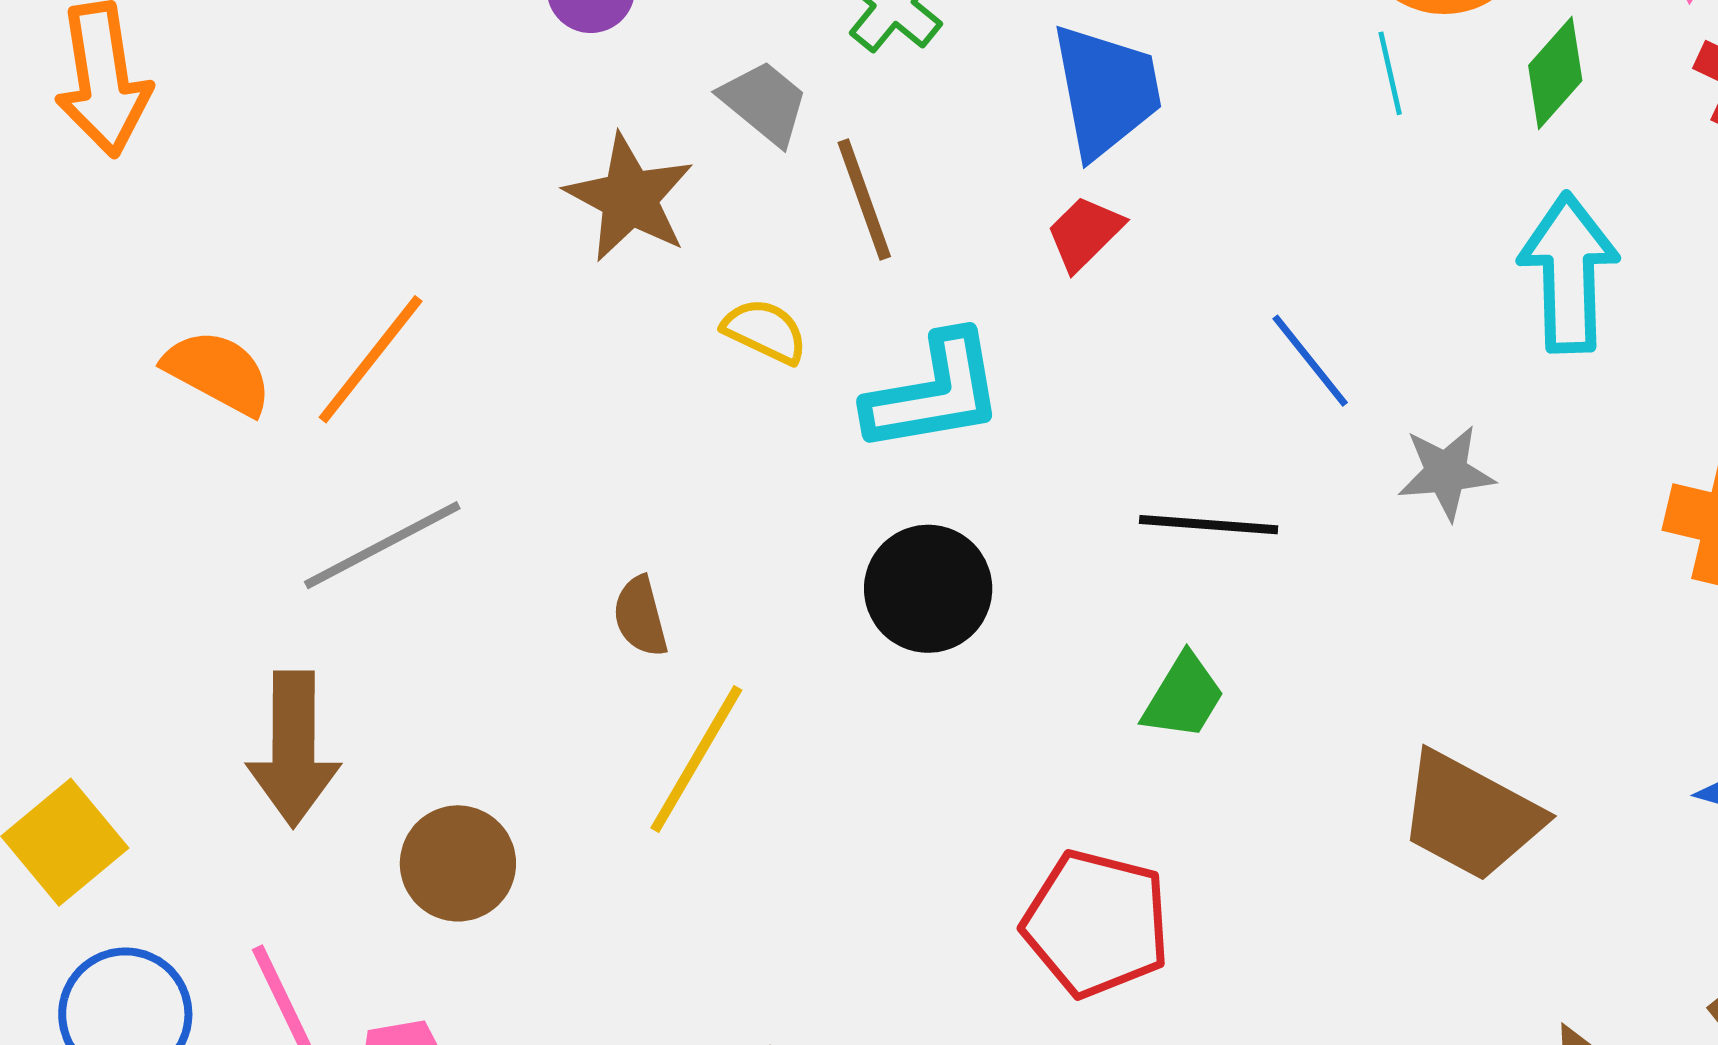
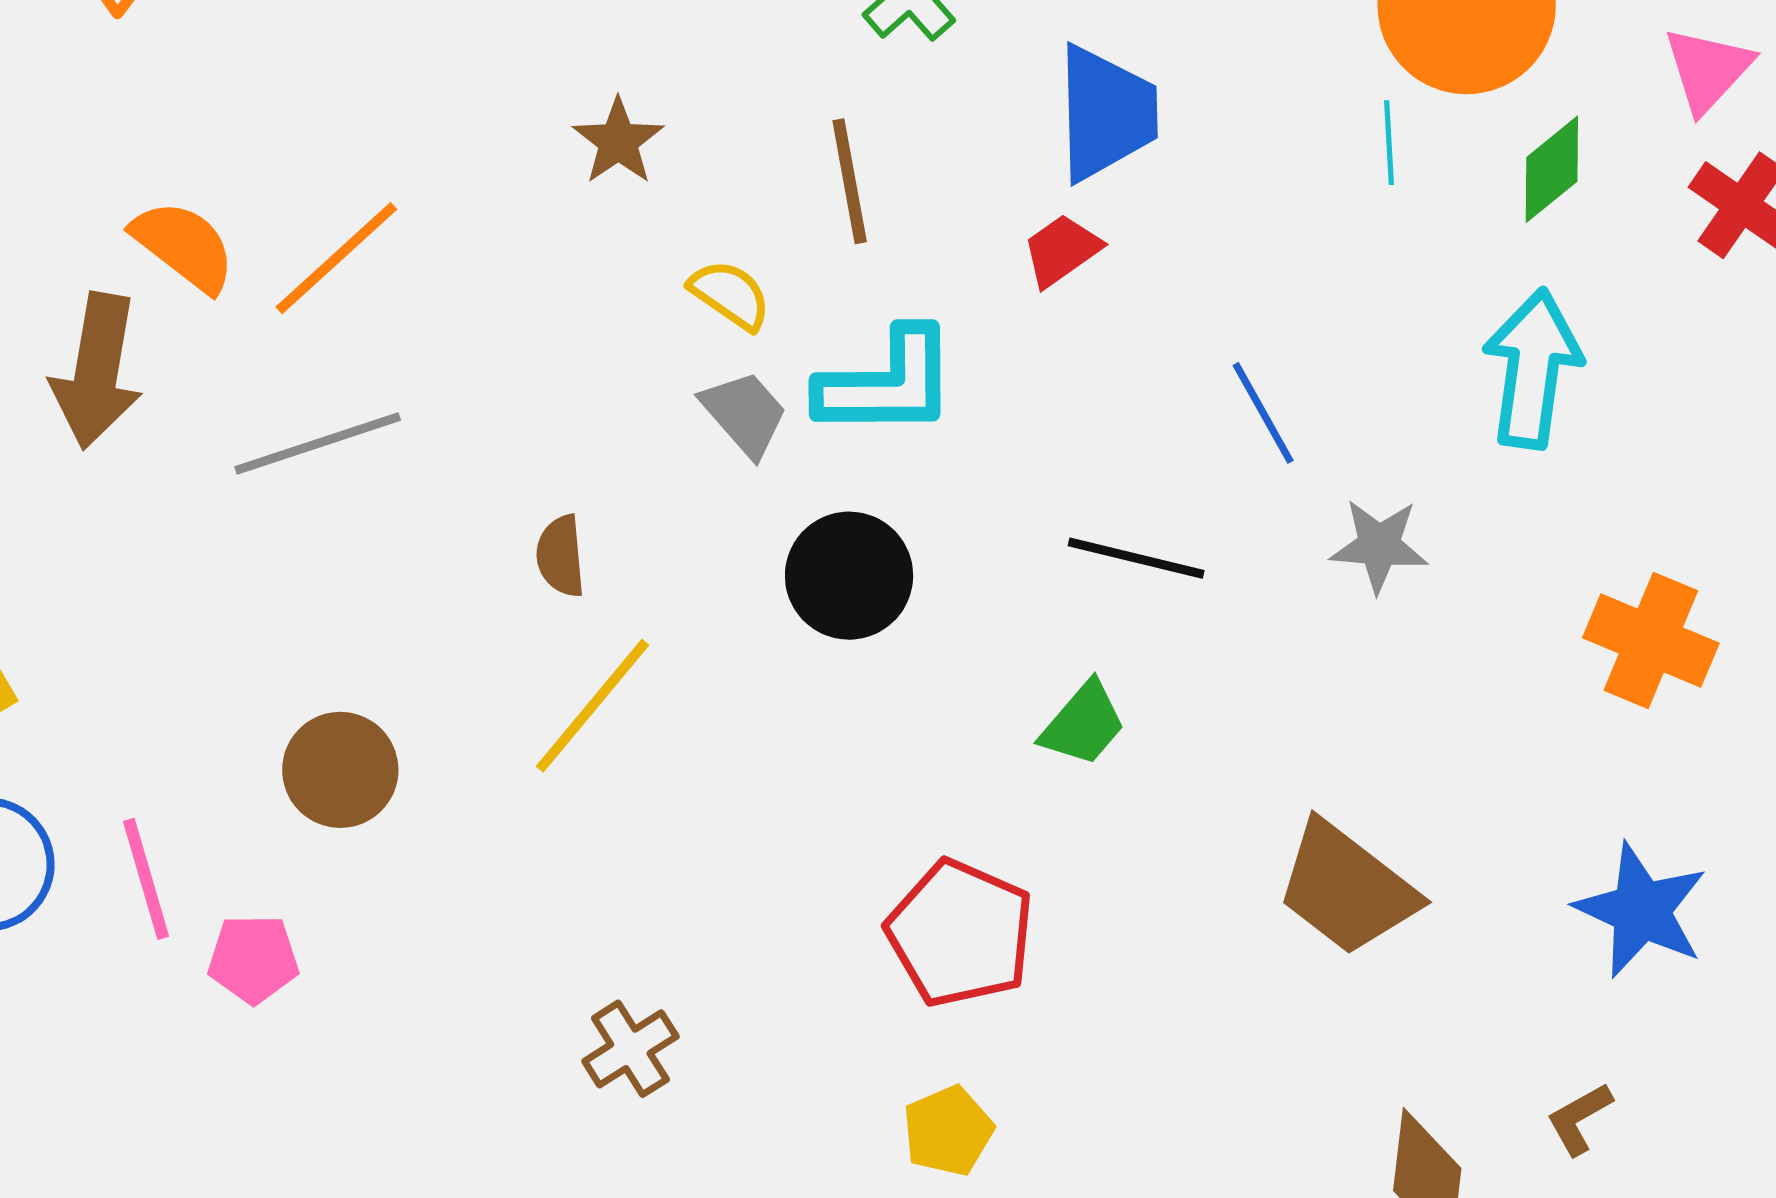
gray trapezoid: (764, 103) -> (745, 414), moved
brown star: (629, 198) -> (618, 141), size x0.7
brown arrow: (293, 749) -> (97, 371), moved

